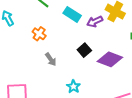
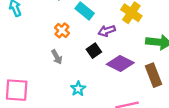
purple arrow: (95, 22) -> (107, 31), moved
orange cross: (39, 34) -> (62, 30), moved

